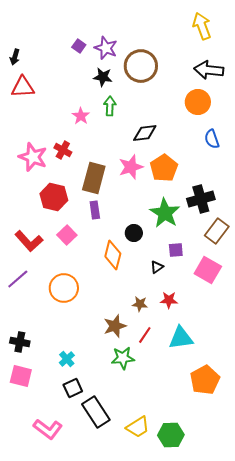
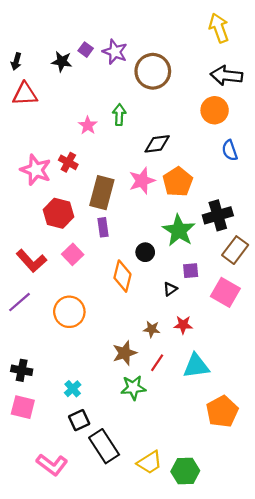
black star: (103, 77) -> (62, 61), moved

